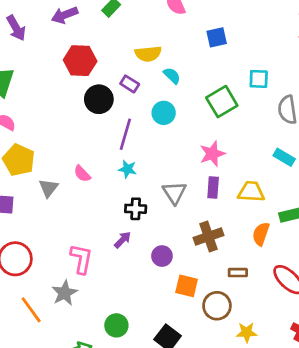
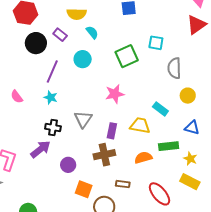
cyan rectangle: (284, 157) -> (160, 109), moved
purple rectangle: (213, 187) -> (112, 131), moved
orange semicircle: (261, 234) -> (143, 158), turned 48
purple arrow: (123, 240) -> (40, 149), size x1.5

